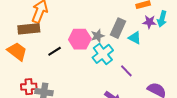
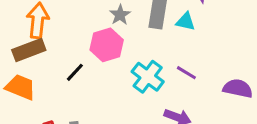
gray star: (98, 36) -> (120, 15), moved
cyan cross: (103, 54) -> (148, 77), moved

